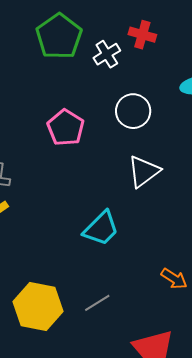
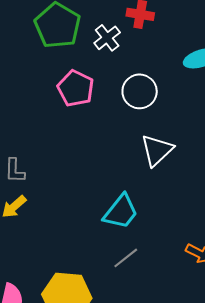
pink pentagon: (66, 128) -> (76, 88), moved
gray line: (97, 303) -> (126, 258), moved

